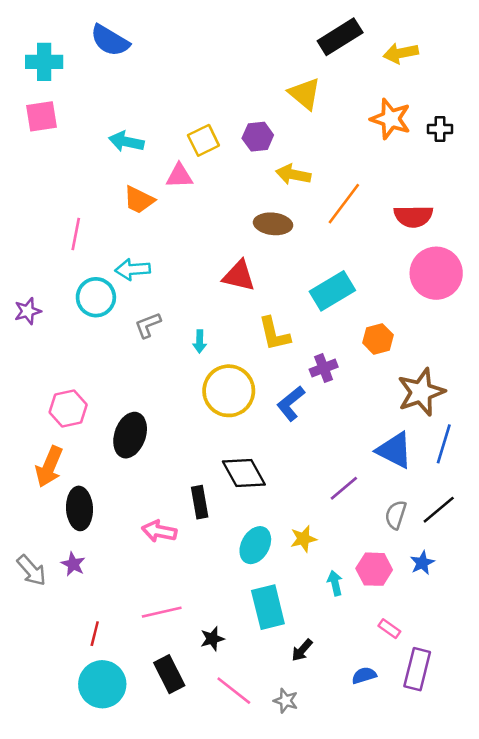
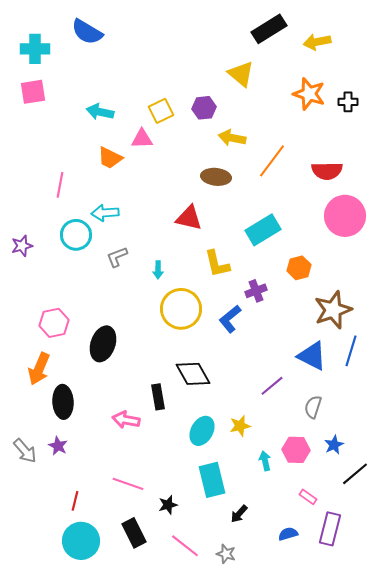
black line: (439, 510) -> (355, 474), moved
pink line: (162, 612) -> (128, 484), turned 32

